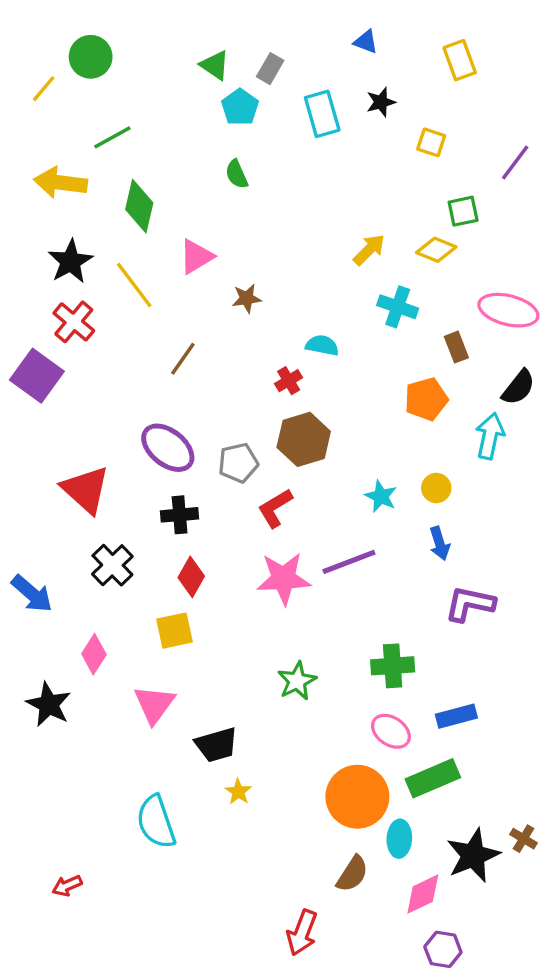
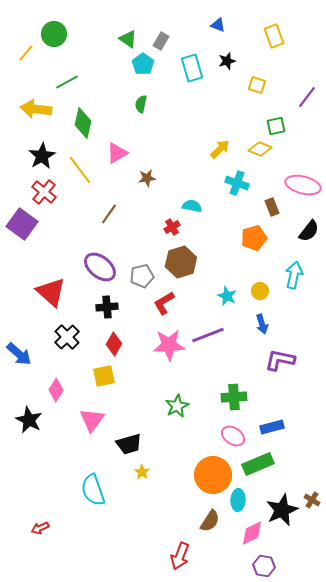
green semicircle: (237, 174) -> (141, 104), turned 36
cyan arrow: (490, 436) -> (294, 275), moved

